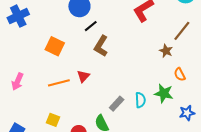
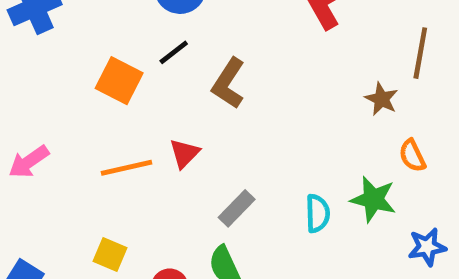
black line: (91, 26) -> (174, 52), moved
brown line: (182, 31) -> (420, 53), turned -30
pink arrow: (17, 82) -> (29, 162), turned 30
gray rectangle: (117, 104) -> (237, 208), moved

